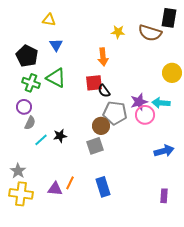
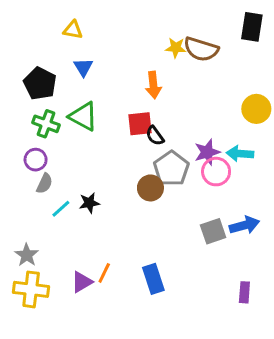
brown semicircle: (150, 33) -> (201, 49), moved
gray pentagon: (115, 113) -> (171, 169), turned 30
gray square: (95, 146) -> (213, 231), moved
purple triangle: (55, 189) -> (82, 282), turned -35

